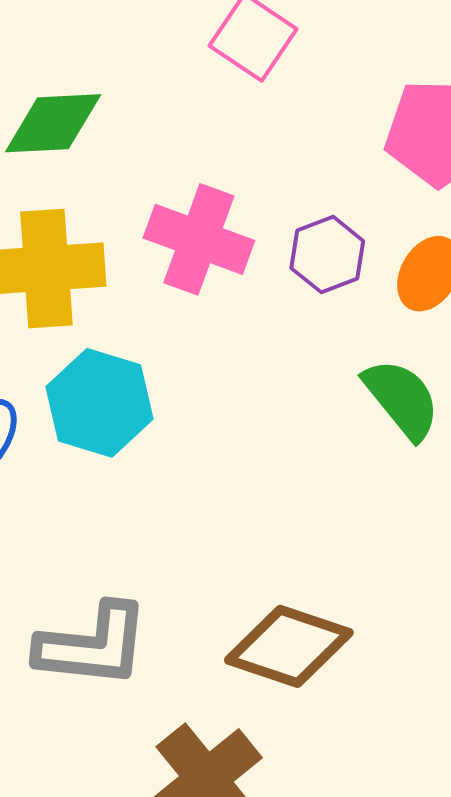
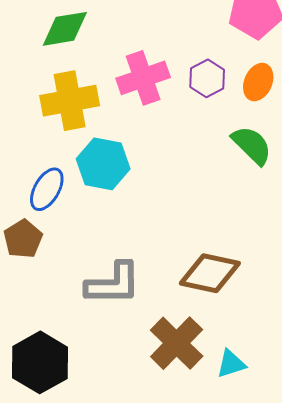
pink cross: (199, 239) -> (143, 78), turned -33

